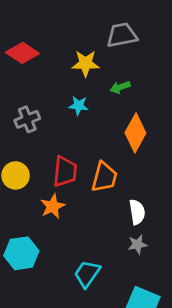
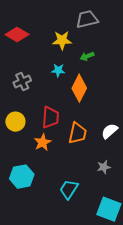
orange diamond: (135, 133) -> (79, 88), moved
orange trapezoid: (104, 177) -> (78, 133), moved
white semicircle: (137, 212) -> (110, 131), moved, turned -120

